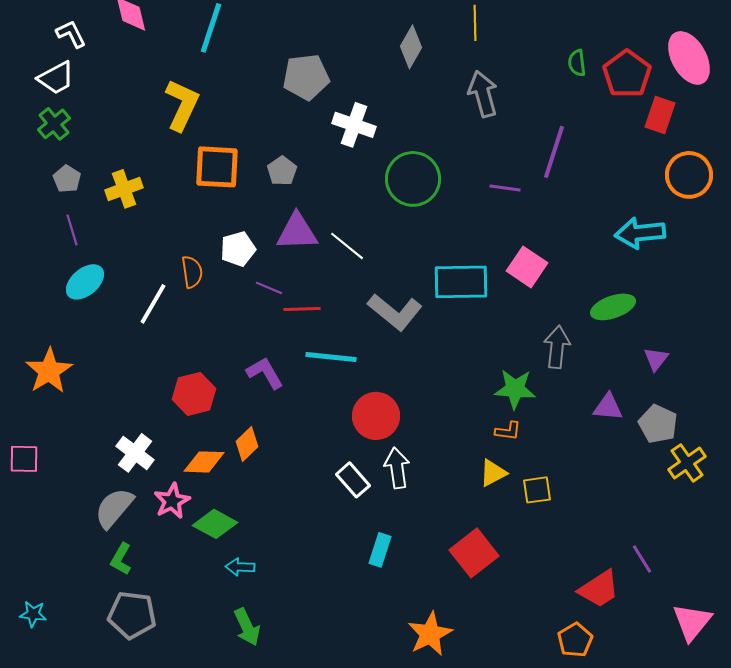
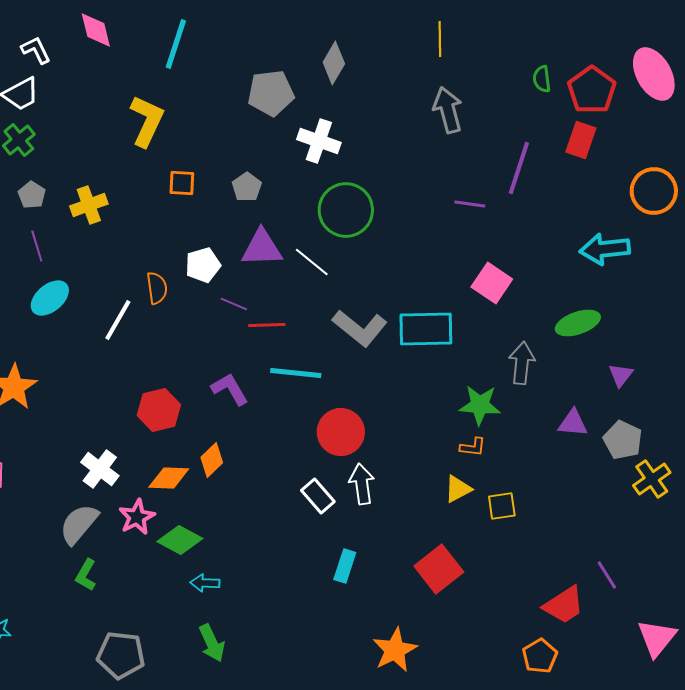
gray diamond: (411, 47) -> (334, 63), moved
red rectangle: (660, 115) -> (581, 140), moved
orange square: (217, 167) -> (182, 183), size x0.6
green circle: (413, 179) -> (346, 210), moved
cyan rectangle: (461, 282) -> (426, 329), moved
gray pentagon: (132, 615) -> (121, 655), moved

